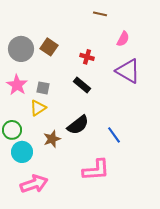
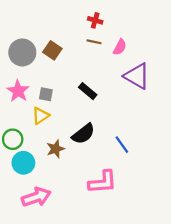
brown line: (100, 14) -> (94, 42), moved
pink semicircle: (123, 39) -> (120, 47), moved
red cross: (87, 57) -> (95, 20), moved

